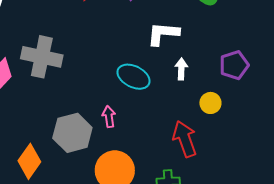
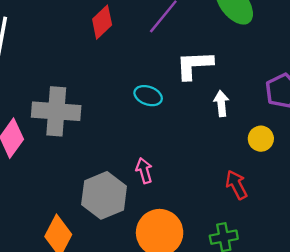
cyan ellipse: (134, 77) -> (148, 96), moved, size x0.7
red arrow: (185, 139) -> (236, 185), size x0.7

